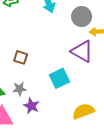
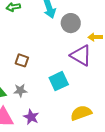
gray circle: (82, 17) -> (71, 23), moved
purple star: (31, 106) -> (31, 117), moved

